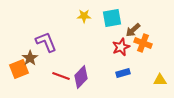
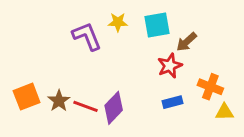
purple L-shape: (46, 42) -> (87, 36), moved
orange cross: (143, 43) -> (210, 87), moved
brown star: (30, 58) -> (59, 101), moved

